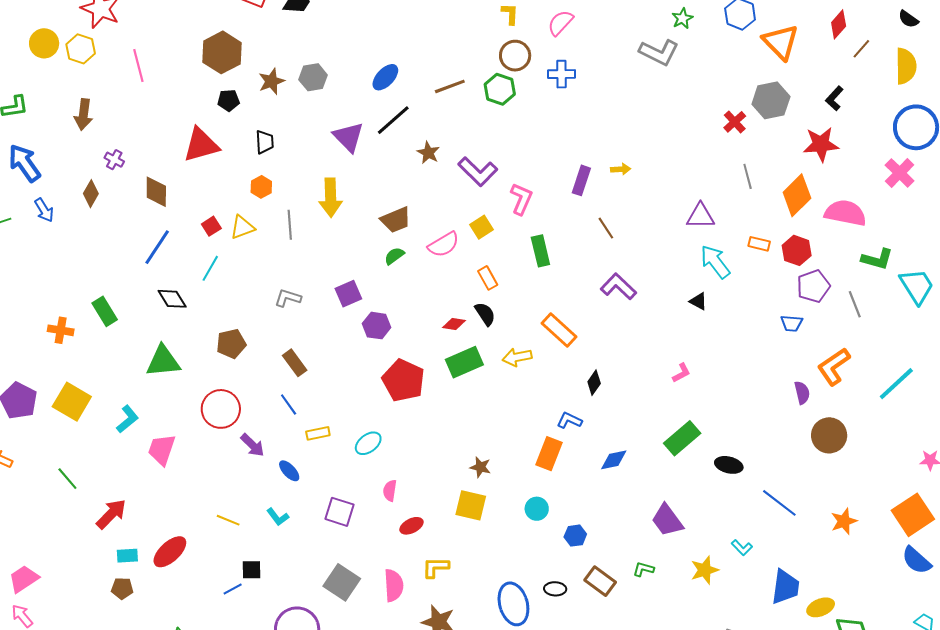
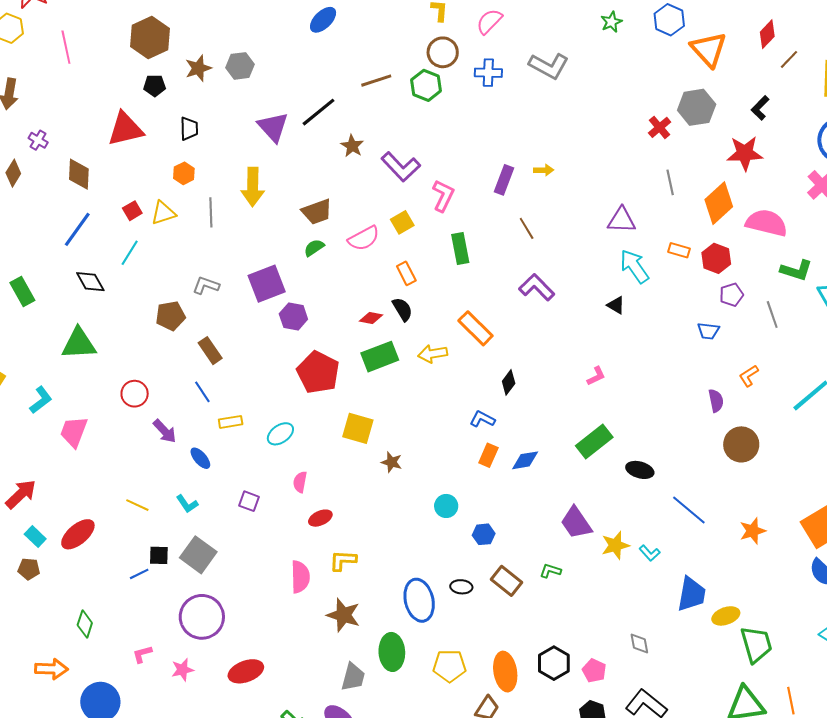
gray L-shape: (659, 52) -> (549, 66), moved
blue ellipse: (385, 77) -> (323, 20), moved
purple pentagon: (813, 286) -> (731, 295), size x0.7
purple square: (348, 294) -> (267, 284), size x1.4
brown pentagon: (231, 344) -> (170, 316), moved
orange L-shape: (834, 367) -> (749, 376), size x0.6
red circle: (221, 409) -> (135, 394), size x0.7
orange rectangle: (549, 454) -> (488, 455), moved, size x0.7
yellow square: (471, 505) -> (358, 428), moved
purple square: (340, 512) -> (249, 501), size x0.7
cyan rectangle: (127, 556) -> (35, 537), turned 45
yellow star: (705, 570) -> (615, 545), moved
gray square: (342, 582) -> (198, 555), moved

